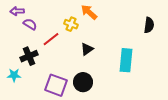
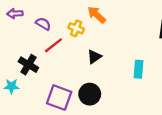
purple semicircle: (30, 24) -> (43, 24), moved
black cross: (29, 56) -> (28, 65), turned -36
cyan rectangle: (126, 60) -> (138, 69), size x0.7

